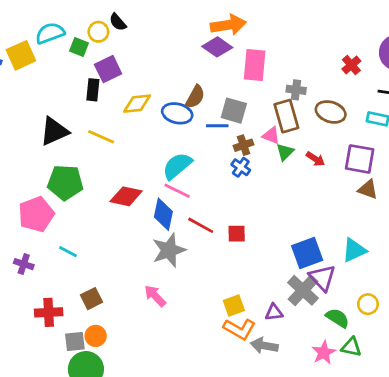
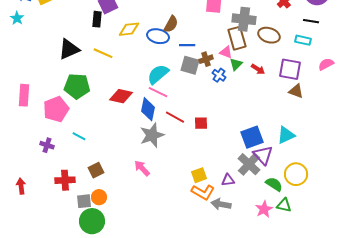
gray cross: (296, 90) -> (244, 19), size x1.6
gray square: (234, 111) -> (190, 65), moved
blue cross: (241, 167) -> (219, 75), moved
yellow circle: (368, 304) -> (296, 174), size x1.5

